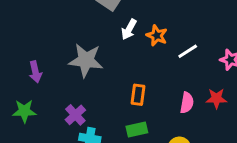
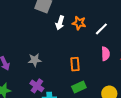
gray star: (86, 60) -> (35, 60), moved, size x0.6
pink semicircle: (187, 103) -> (105, 54), moved

